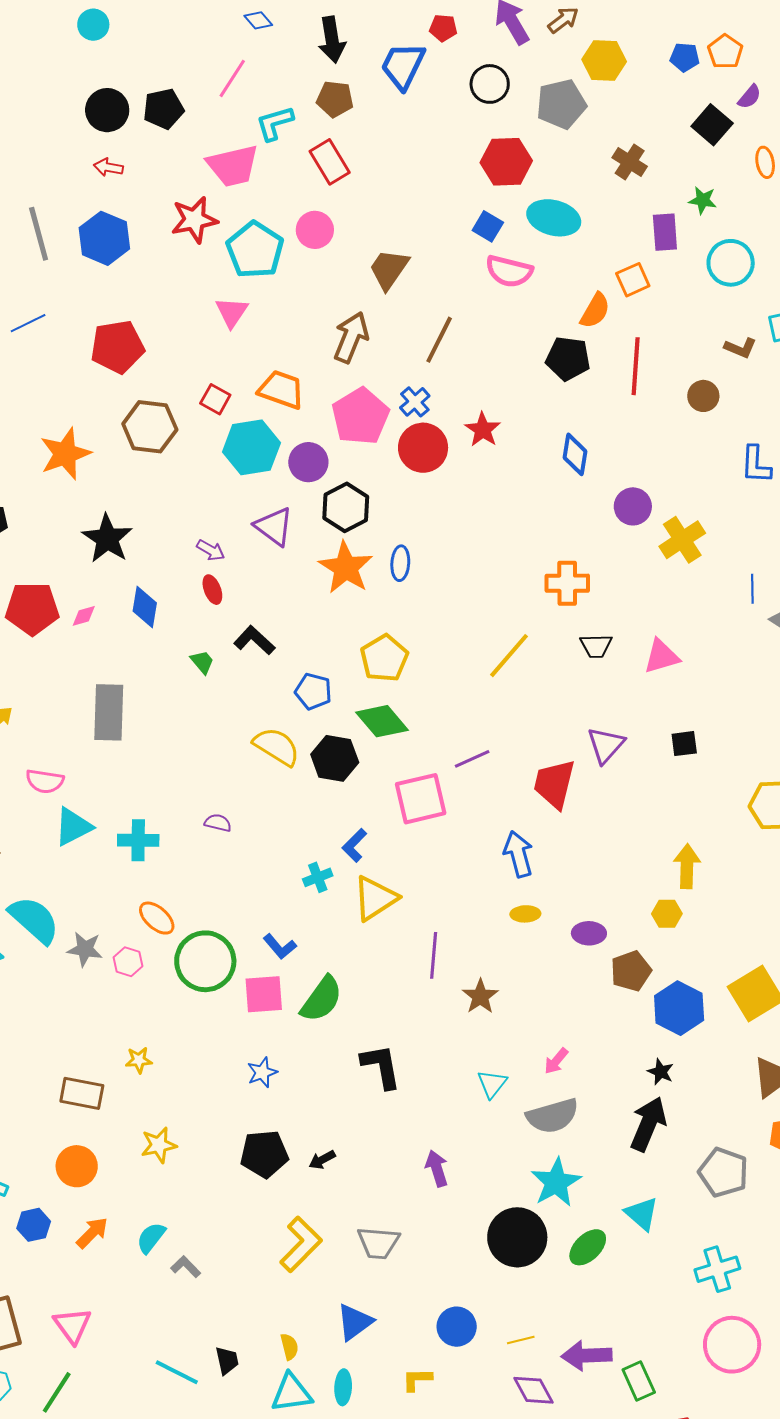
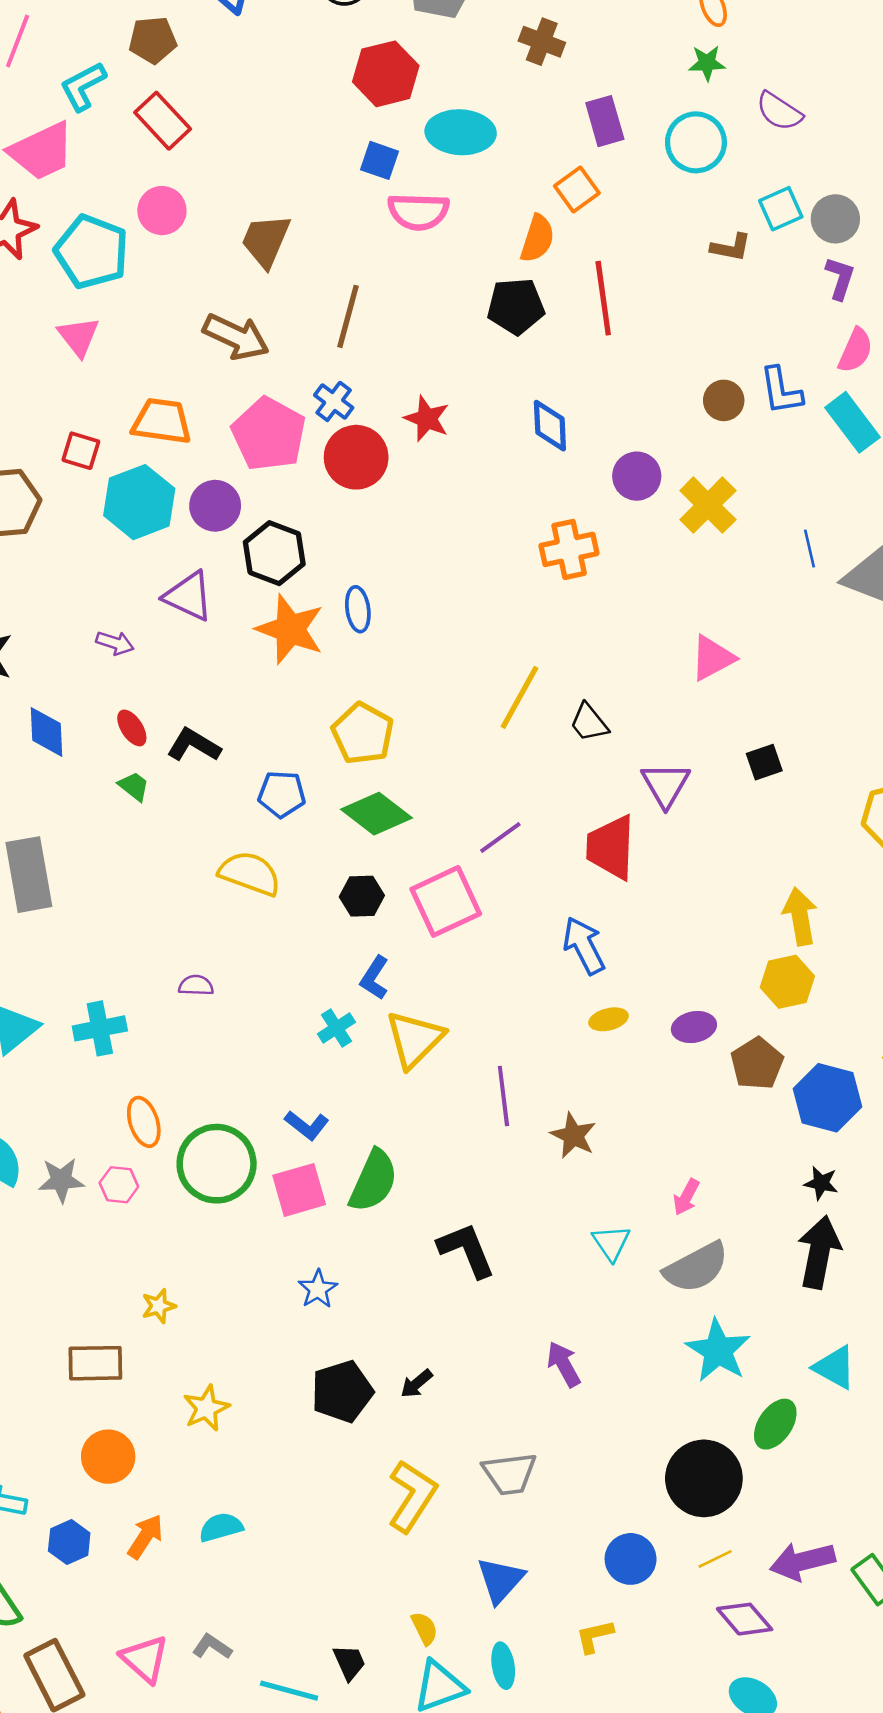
green star: (703, 200) -> (707, 63), moved
brown arrow: (351, 337) -> (236, 337), turned 105
brown circle: (703, 396) -> (724, 400), moved
orange cross: (567, 583) -> (569, 549), moved
red ellipse: (212, 590) -> (132, 728), moved
black trapezoid: (596, 646) -> (589, 723), moved, turned 64
black hexagon: (335, 758) -> (362, 896), moved, size x0.7
yellow hexagon: (667, 914) -> (787, 982), size x1.4
orange ellipse: (157, 918) -> (144, 1122), turned 42
black circle: (517, 1237) -> (704, 1478), moved
cyan semicircle: (151, 1238) -> (221, 1527), turned 48
gray L-shape: (186, 1267) -> (212, 1647), moved

